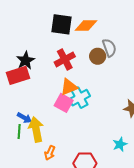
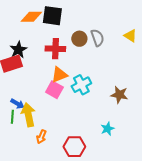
orange diamond: (86, 25) -> (31, 17), moved
brown circle: (98, 56) -> (79, 39), moved
red cross: (65, 59) -> (55, 49), turned 30
cyan cross: (80, 98) -> (81, 85), moved

